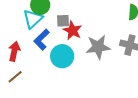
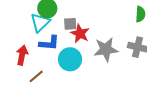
blue L-shape: (42, 40) -> (49, 43), turned -130
brown line: (15, 77) -> (36, 76), moved

